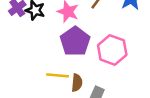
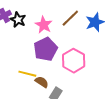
brown semicircle: (77, 83) -> (42, 82), turned -72

